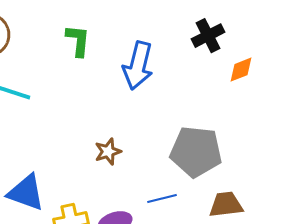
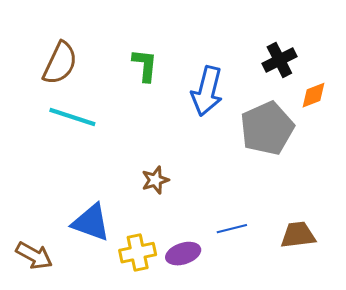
brown star: (108, 152) -> (155, 180), moved
gray pentagon: (196, 152) -> (267, 128), moved, turned -30

